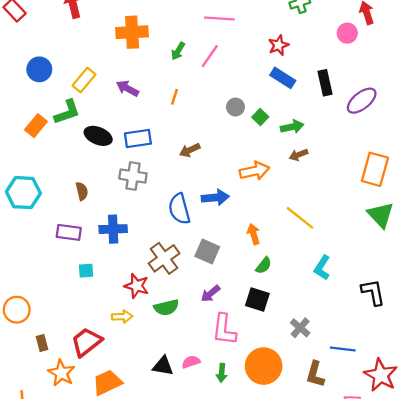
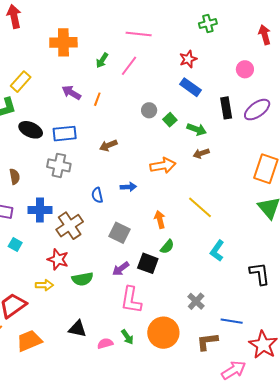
pink circle: (347, 33) -> (245, 69), moved
black rectangle: (325, 83) -> (226, 108), moved
purple arrow: (127, 88) -> (71, 93), moved
green arrow: (292, 127) -> (197, 129), turned 30
blue arrow: (215, 198) -> (128, 187), size x0.7
blue semicircle: (179, 209) -> (97, 195), size x0.6
brown cross: (164, 258) -> (70, 226), moved
cyan square: (86, 271) -> (15, 245), turned 32
black square: (257, 300) -> (148, 263), moved
pink semicircle: (191, 362) -> (105, 343), moved
green arrow: (222, 373) -> (127, 337), turned -42
brown L-shape: (315, 374) -> (207, 342), turned 65

